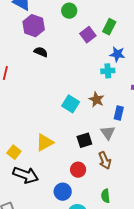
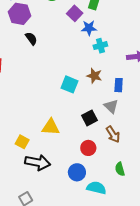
black semicircle: (41, 52) -> (31, 39), turned 40
blue star: (117, 54) -> (89, 28), moved
yellow triangle: (45, 142) -> (51, 127), turned 42

